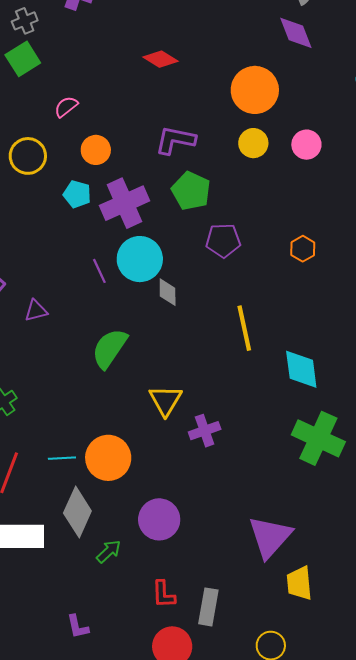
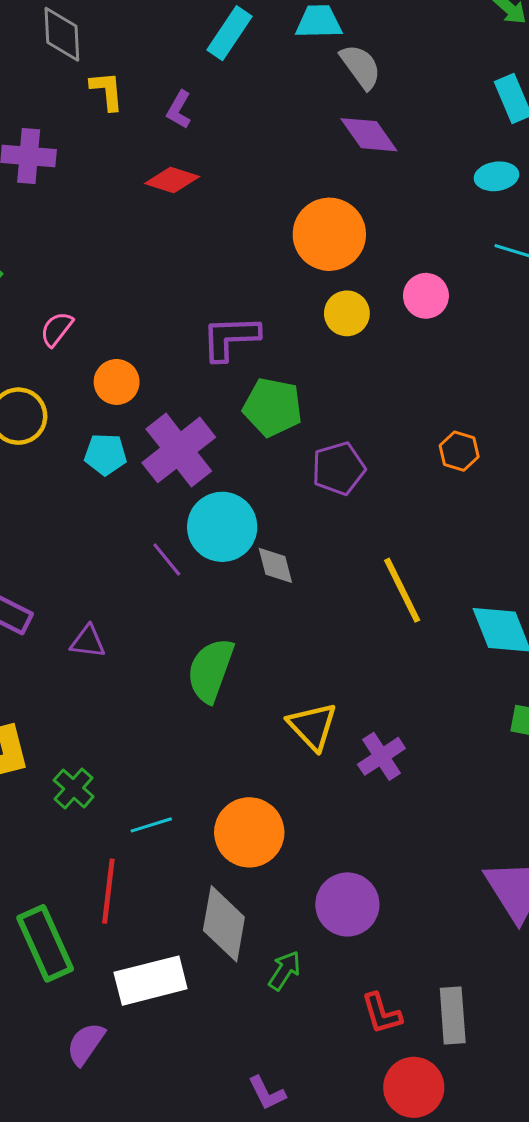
red diamond: (160, 59) -> (172, 180), moved
purple triangle: (36, 311) -> (88, 642), turned 35
cyan line: (62, 458) -> (151, 825), moved

